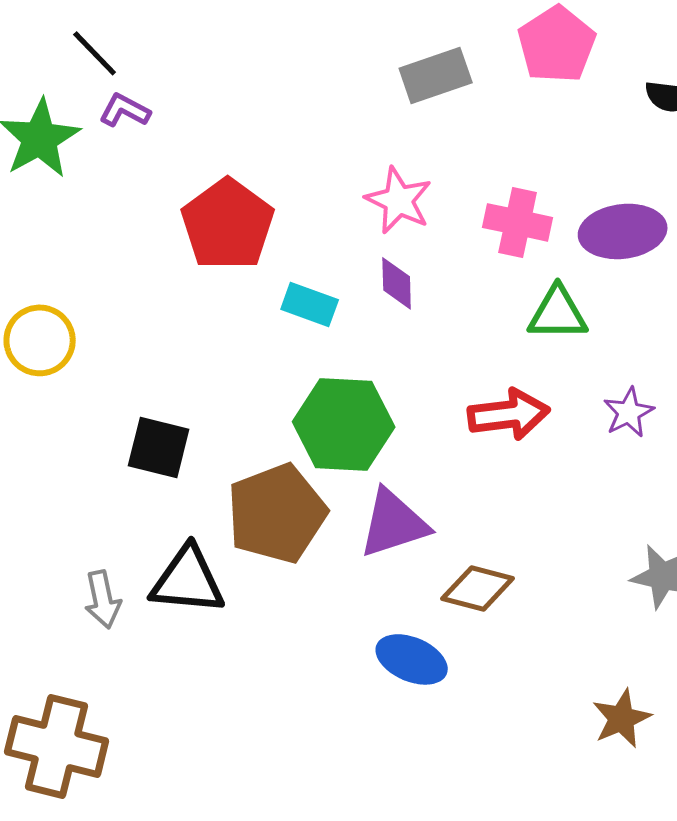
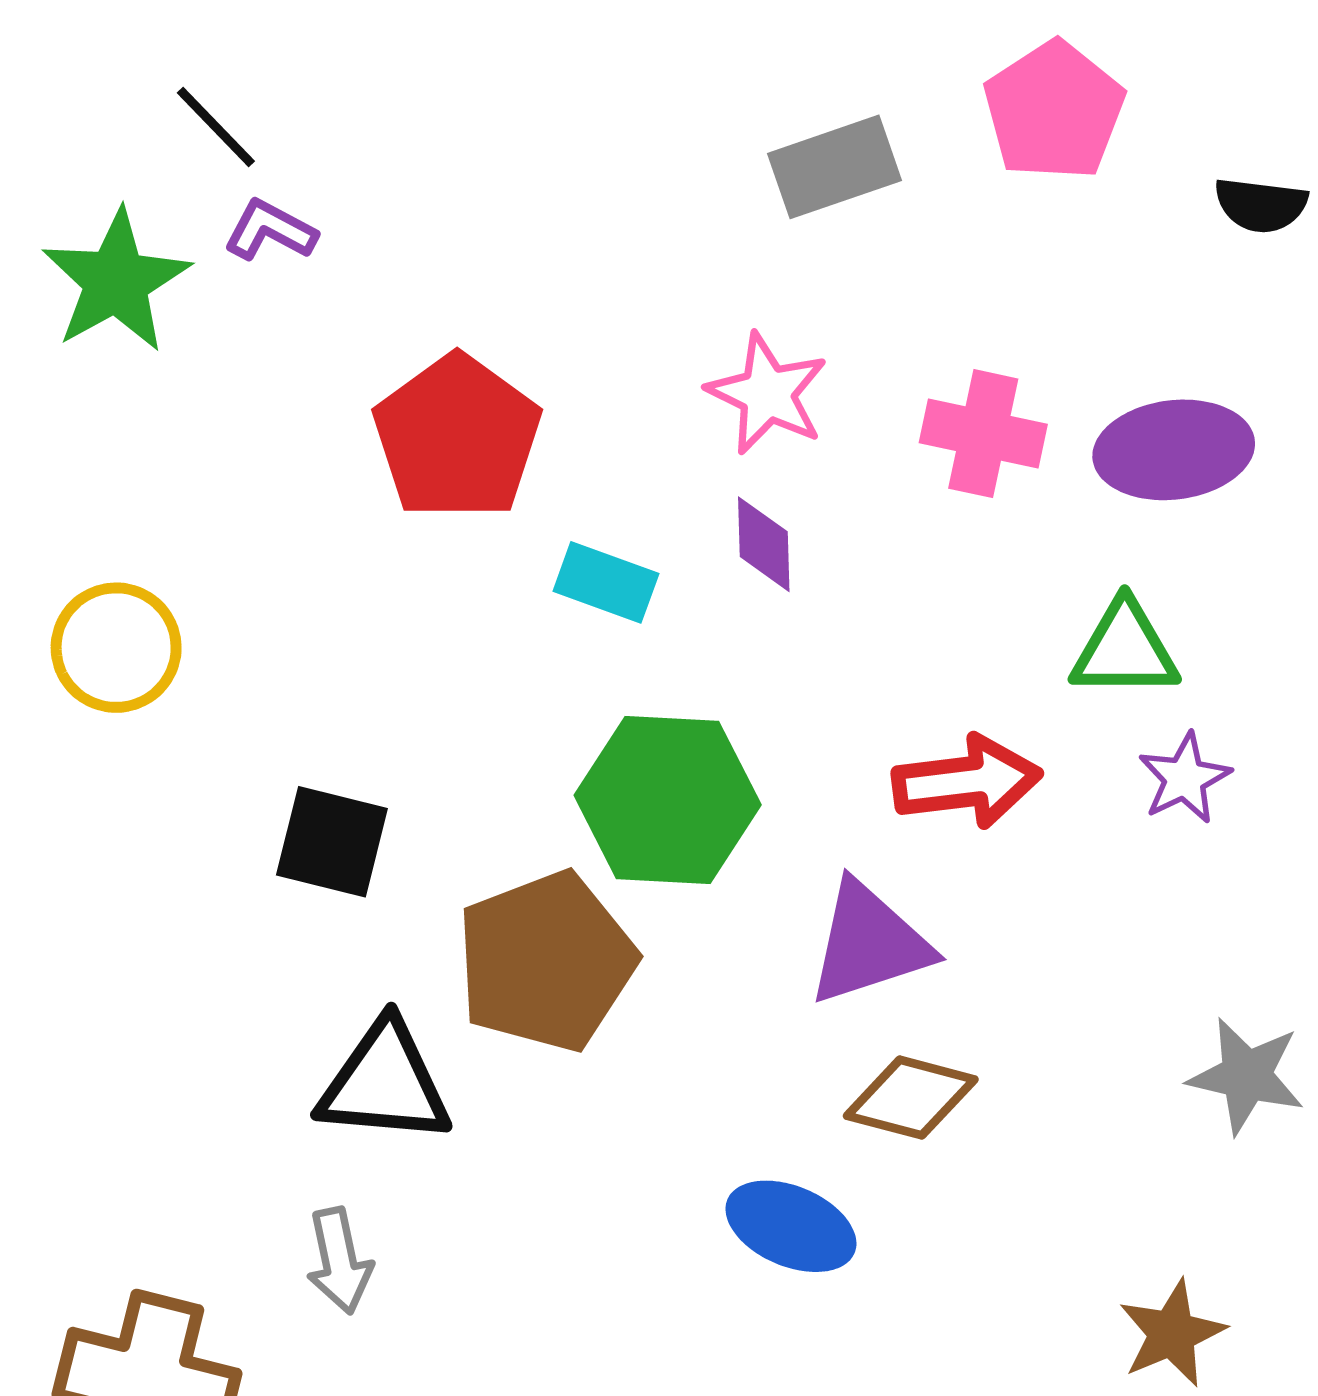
green triangle: (558, 313) -> (1125, 649), moved
purple triangle: (394, 523) -> (869, 943), moved
gray arrow: (103, 599) -> (339, 1261), moved

